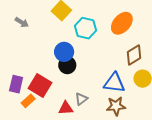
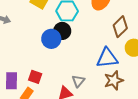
black circle: (67, 65) -> (62, 31), moved
red square: (40, 86) -> (35, 77), size x0.6

